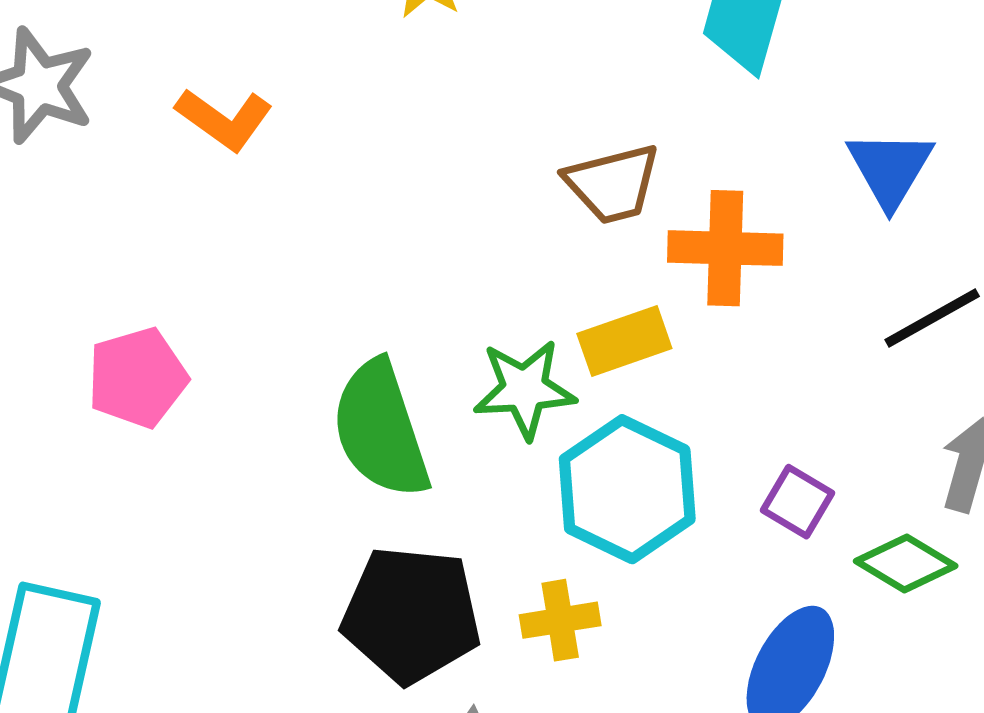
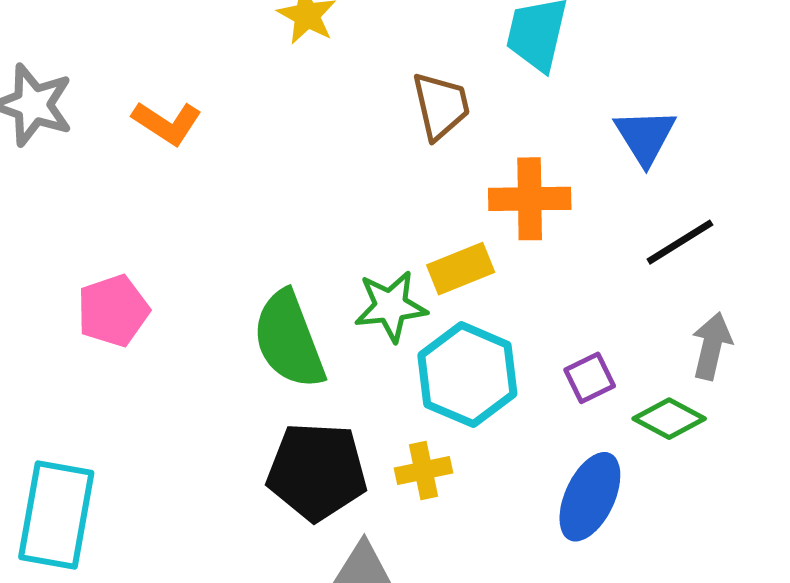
brown trapezoid: (613, 184) -> (441, 106), moved, turned -86
purple square: (797, 502) -> (590, 378), turned 36

